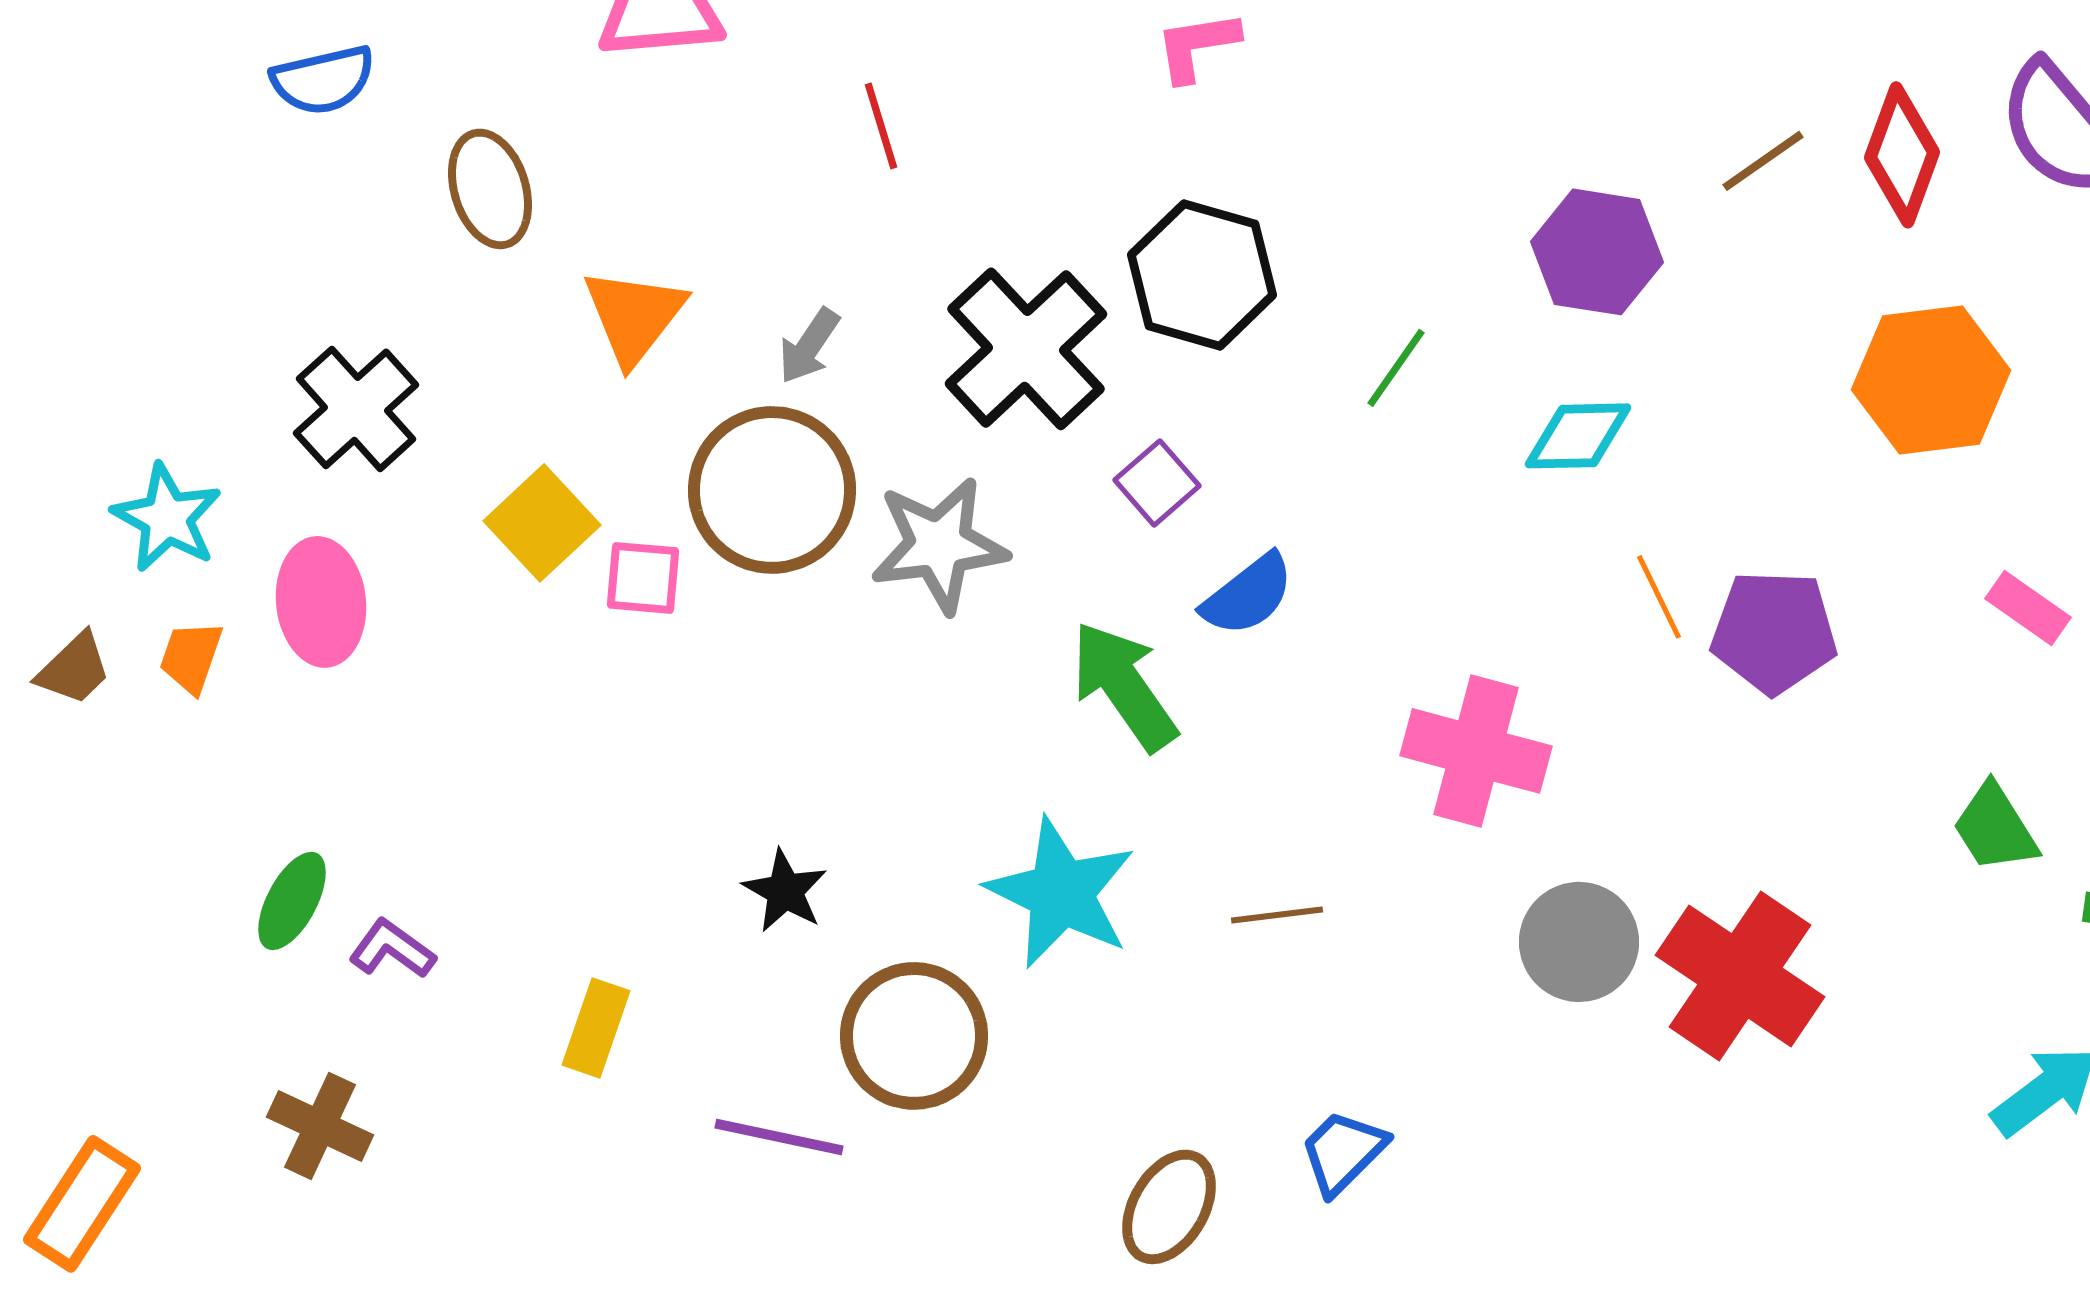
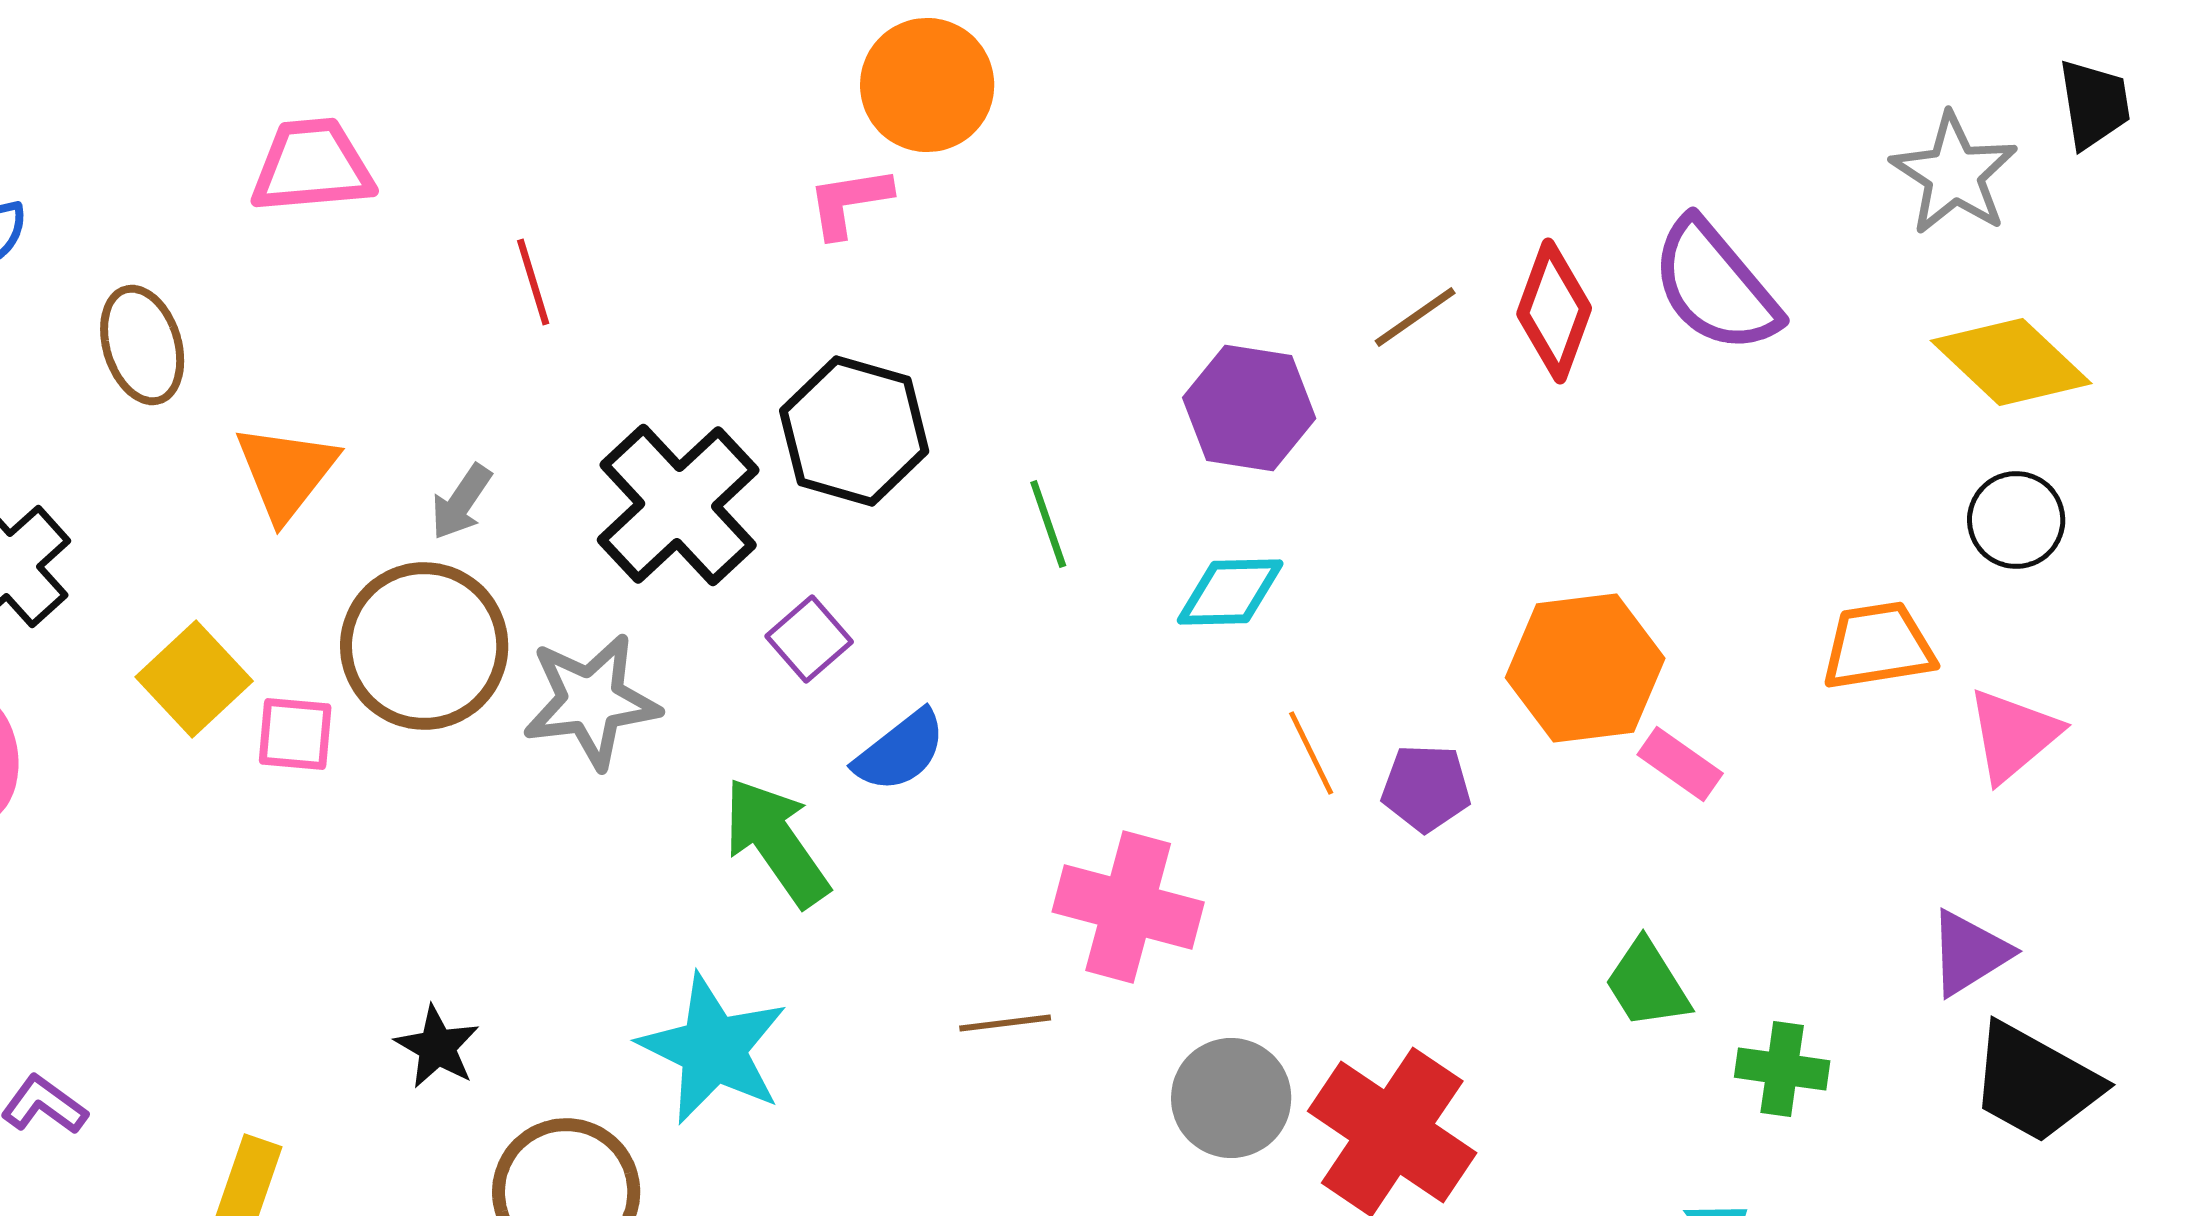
green line: (1396, 368) -> (1048, 524), turned -54
orange hexagon: (1931, 380) -> (1585, 668), moved
purple pentagon: (1774, 632) -> (1426, 788), size x0.7
brown line: (1277, 915) -> (1005, 1023), moved

